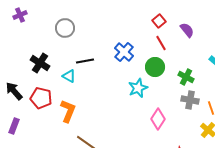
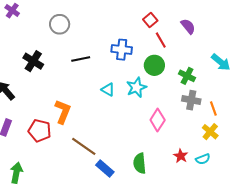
purple cross: (20, 15) -> (12, 11), turned -32
red square: (159, 21) -> (150, 20), moved
blue cross: (124, 52) -> (122, 50), turned -36
cyan triangle: (69, 76) -> (108, 90), moved
red pentagon: (41, 98) -> (40, 131), moved

